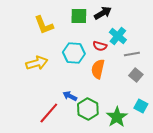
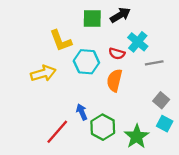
yellow L-shape: (44, 25) -> (61, 41), moved
gray square: (136, 75) -> (161, 100), moved
blue arrow: (70, 96) -> (82, 112), turned 40

